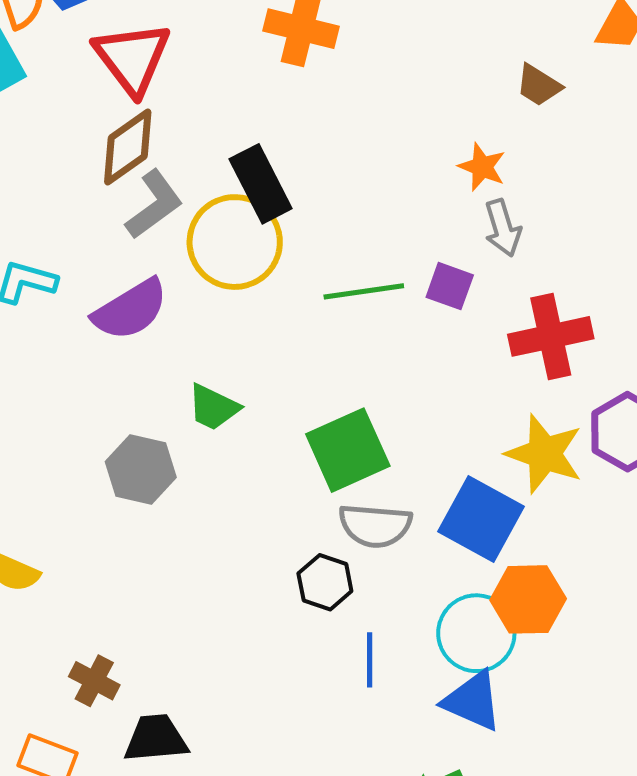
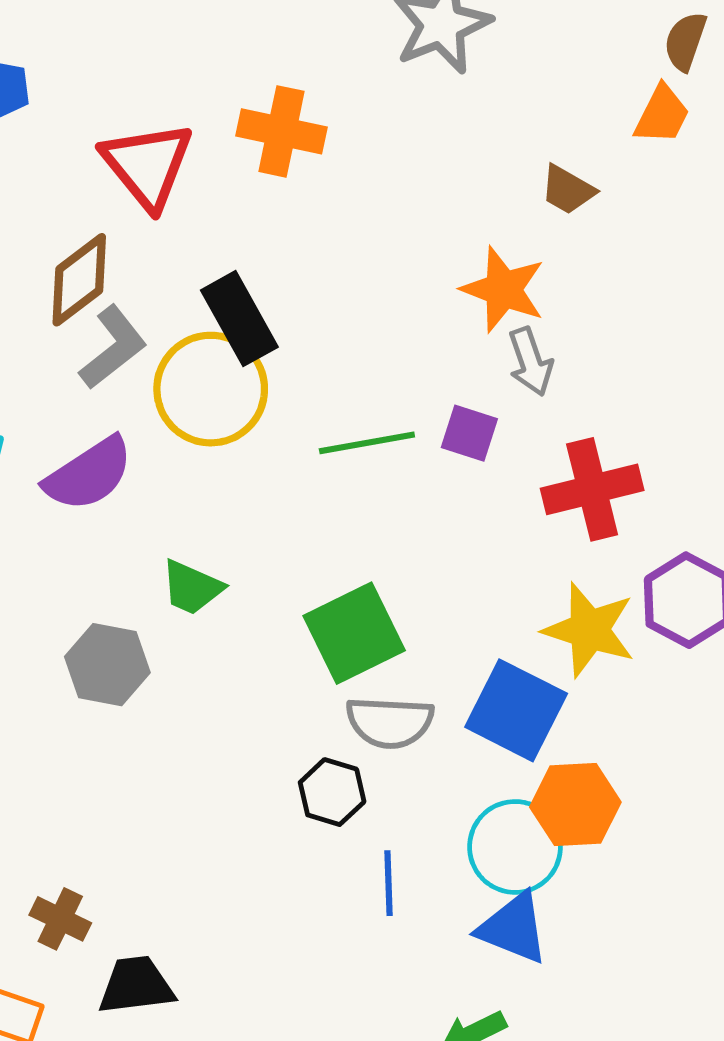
red triangle: (132, 58) -> (147, 165), moved
orange star: (482, 167) -> (503, 289), size x1.5

